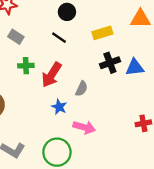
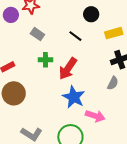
black circle: (67, 12) -> (91, 14), moved
gray semicircle: (82, 89) -> (113, 83), moved
blue star: (59, 107) -> (74, 97), size x1.6

